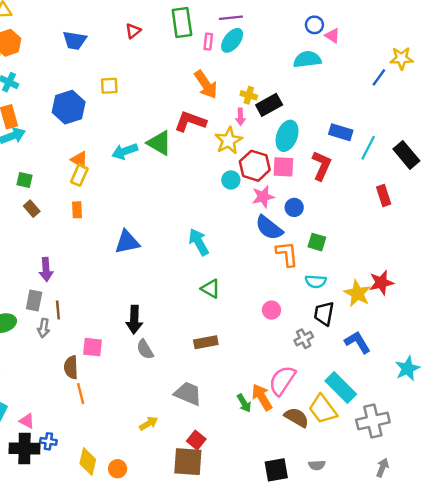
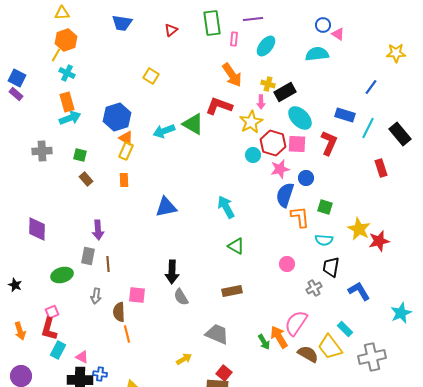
blue trapezoid: (75, 40) -> (122, 23), moved
cyan ellipse: (232, 40) -> (266, 46), moved
blue line: (379, 77) -> (371, 87), moved
yellow square: (109, 86) -> (151, 76), turned 35
blue hexagon: (69, 107) -> (117, 117), moved
cyan ellipse: (287, 136) -> (300, 118), turned -65
blue semicircle: (269, 228) -> (285, 195), turned 70
yellow star: (357, 293) -> (359, 229), moved
gray arrow: (44, 328) -> (96, 296), moved
cyan rectangle: (341, 388) -> (345, 329), size x0.6

